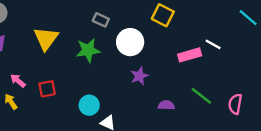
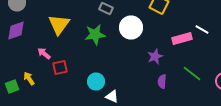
purple star: (139, 76) -> (155, 56), moved
pink arrow: (18, 81) -> (44, 54), moved
purple semicircle: (166, 105) -> (162, 82), turned -88

